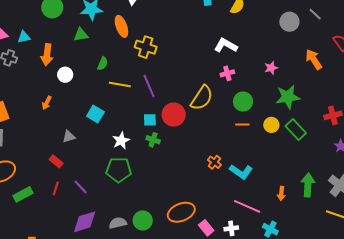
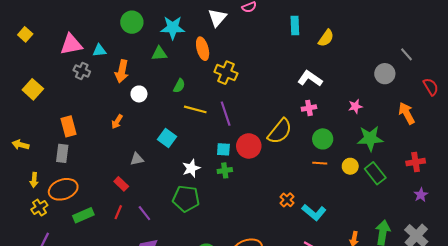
gray circle: (289, 22) -> (385, 74), moved
orange arrow: (314, 59) -> (407, 113), moved
green cross: (153, 140) -> (225, 170), turned -32

